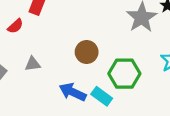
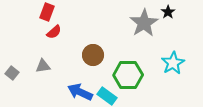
red semicircle: (15, 26) -> (54, 32), moved

